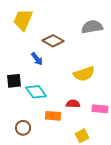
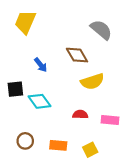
gray semicircle: (92, 27) -> (101, 30), turned 50
brown diamond: (53, 41) -> (77, 55), moved, turned 30
orange rectangle: (53, 116) -> (58, 145), moved

